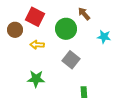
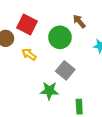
yellow arrow: (37, 45) -> (29, 54), turned 32
green star: (36, 79) -> (49, 91), moved

